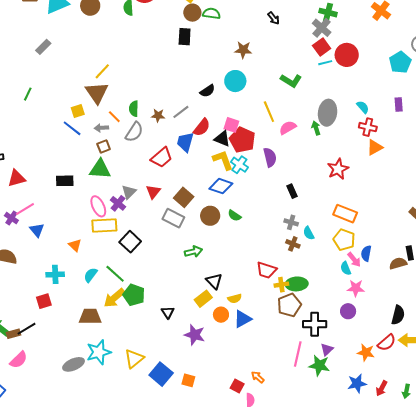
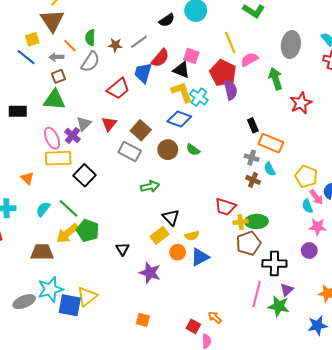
green arrow: (316, 128) -> (276, 79), moved, size x1.5
red pentagon: (242, 140) -> (223, 73), moved
orange rectangle: (345, 214) -> (271, 143), moved
blue square: (161, 374) -> (70, 305), moved, turned -30

